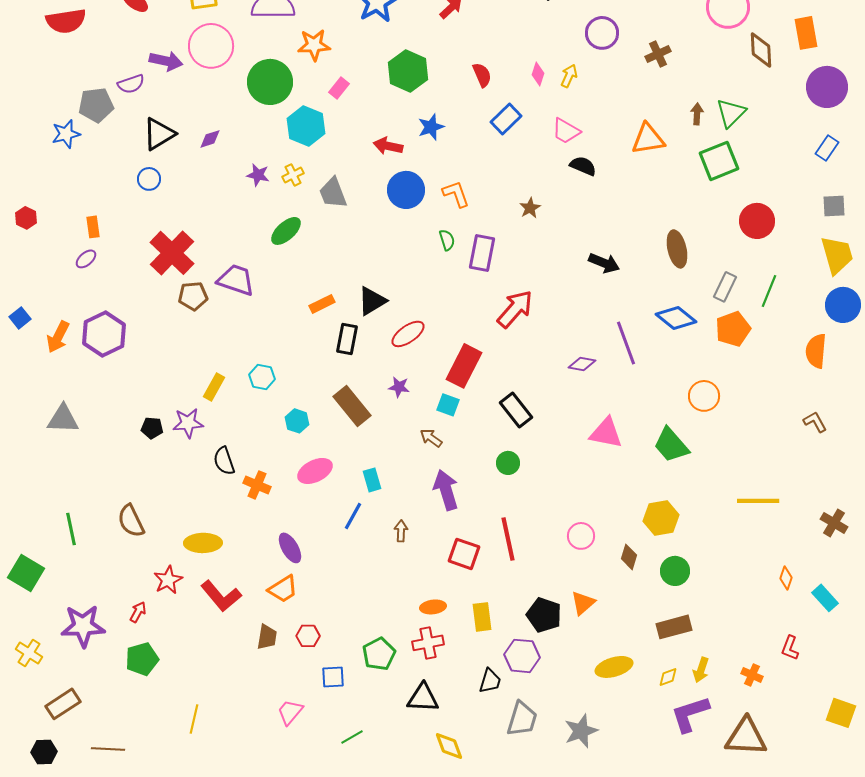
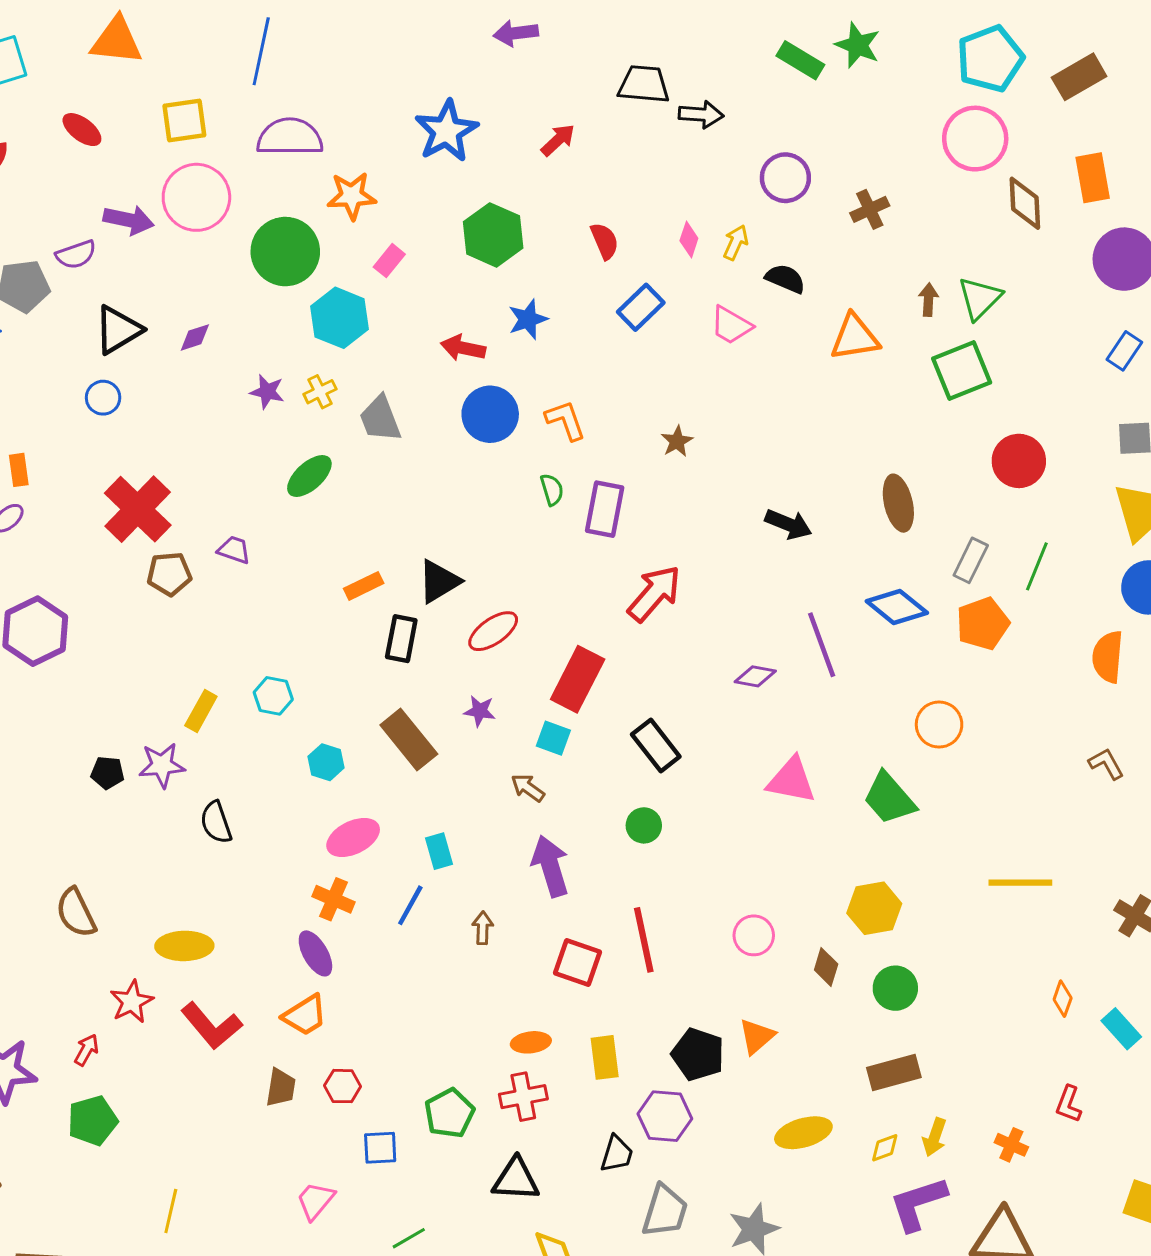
black semicircle: (583, 166) -> (785, 279), moved
purple trapezoid: (236, 280) -> (234, 550), size x0.6
orange cross: (257, 485) -> (333, 899), moved

